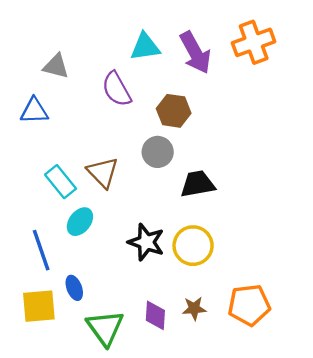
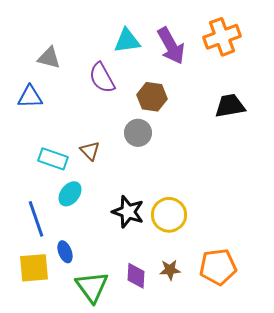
brown triangle: (103, 172) -> (90, 151), size x0.7
cyan rectangle: (61, 182) -> (53, 159), turned -32
black trapezoid: (198, 184) -> (230, 106), moved

